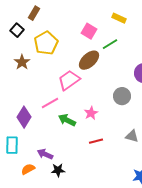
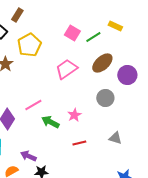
yellow rectangle: (119, 18) -> (115, 26), moved
green line: (110, 44) -> (93, 37), moved
brown ellipse: (89, 60) -> (102, 63), moved
pink trapezoid: (69, 80) -> (66, 69), moved

